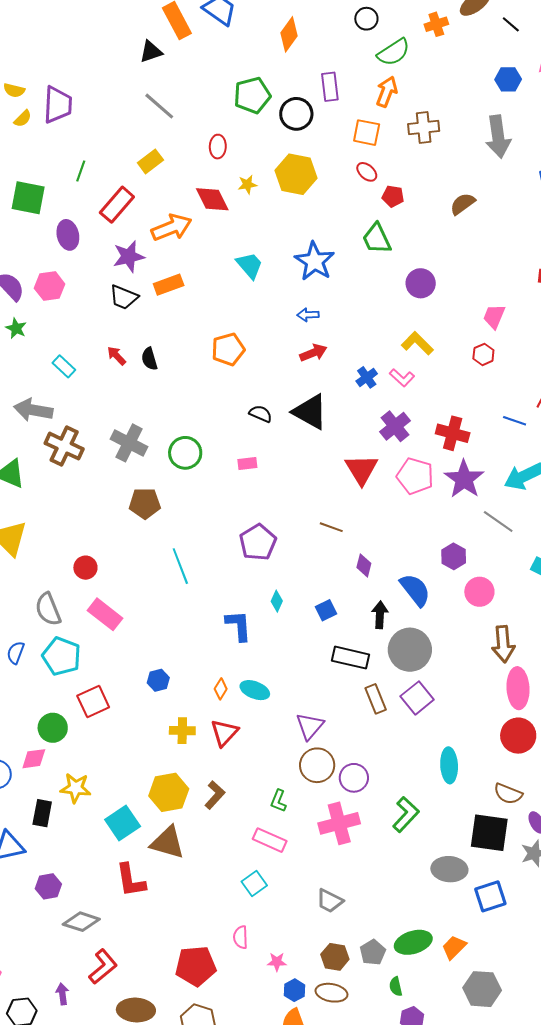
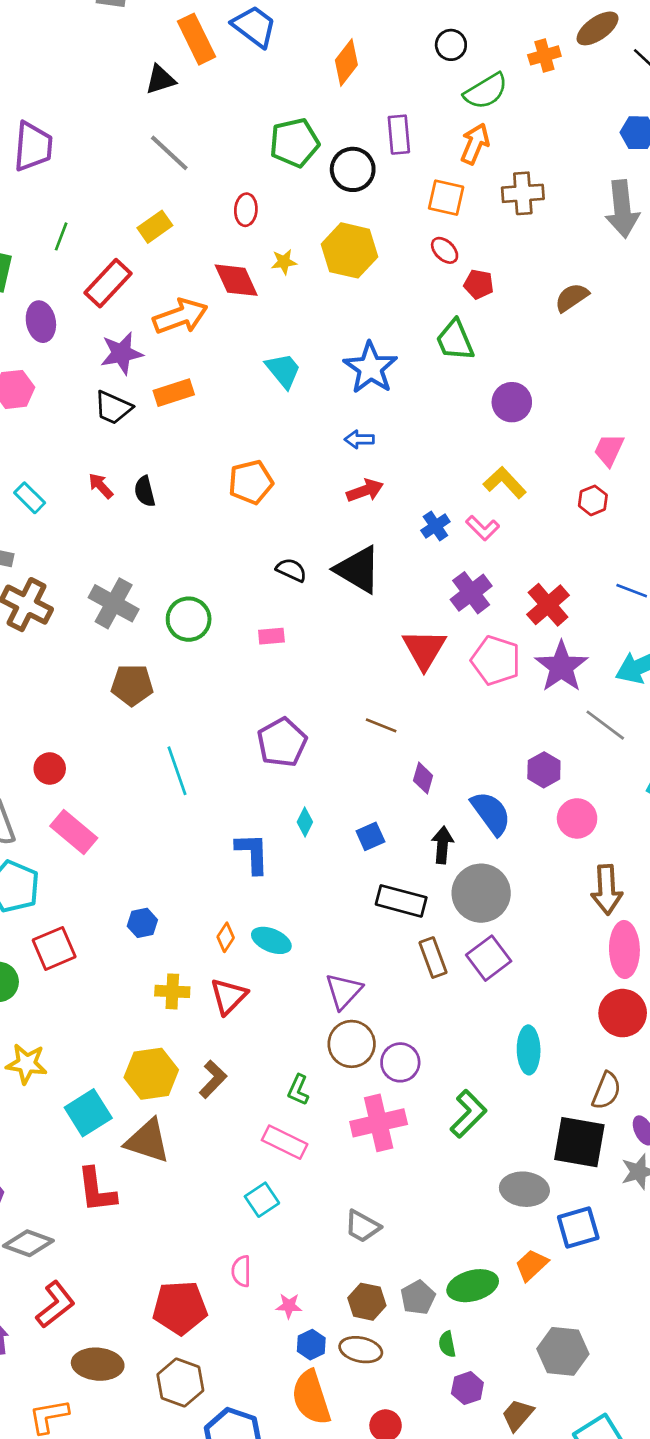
red cross: (453, 433) -> (548, 605), turned 32
brown semicircle: (508, 794) -> (606, 1091), turned -92
orange trapezoid: (454, 947) -> (532, 1265), moved

